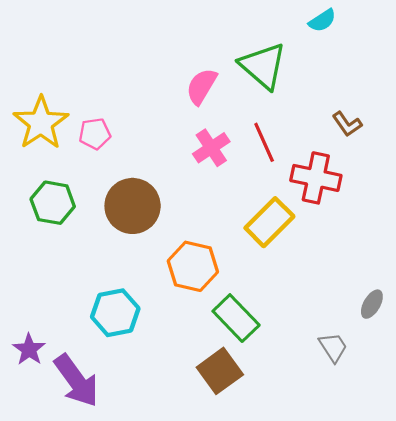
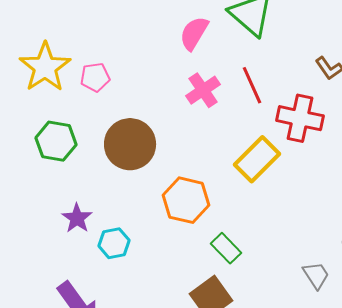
cyan hexagon: (115, 313) -> (114, 243), size x0.7
green rectangle: (236, 318) -> (226, 248), size x0.7
purple star: (29, 349) -> (77, 218), moved

